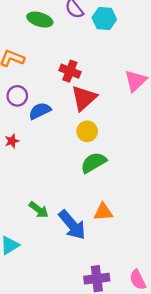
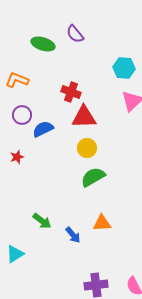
cyan hexagon: (104, 18) -> (124, 68), moved
red triangle: (84, 98) -> (84, 117), turned 40
blue arrow: (72, 225) -> (73, 235), size x0.6

